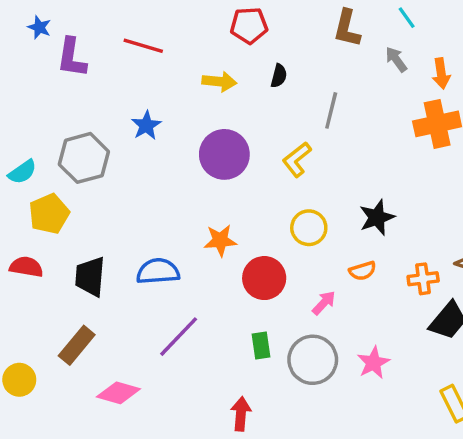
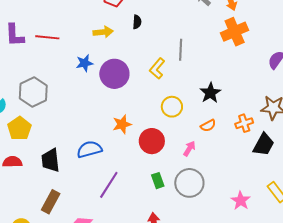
red line: (143, 46) -> (47, 37), moved
gray line: (331, 110) -> (181, 50), moved
blue star: (146, 125) -> (85, 63), moved, turned 30
pink star: (373, 363) -> (241, 201), moved

